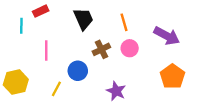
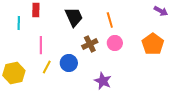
red rectangle: (41, 11) -> (36, 10), turned -64
purple arrow: (167, 36) -> (161, 11), moved, size x0.6
orange pentagon: (172, 76) -> (153, 44), moved
yellow line: (56, 89) -> (47, 67), moved

